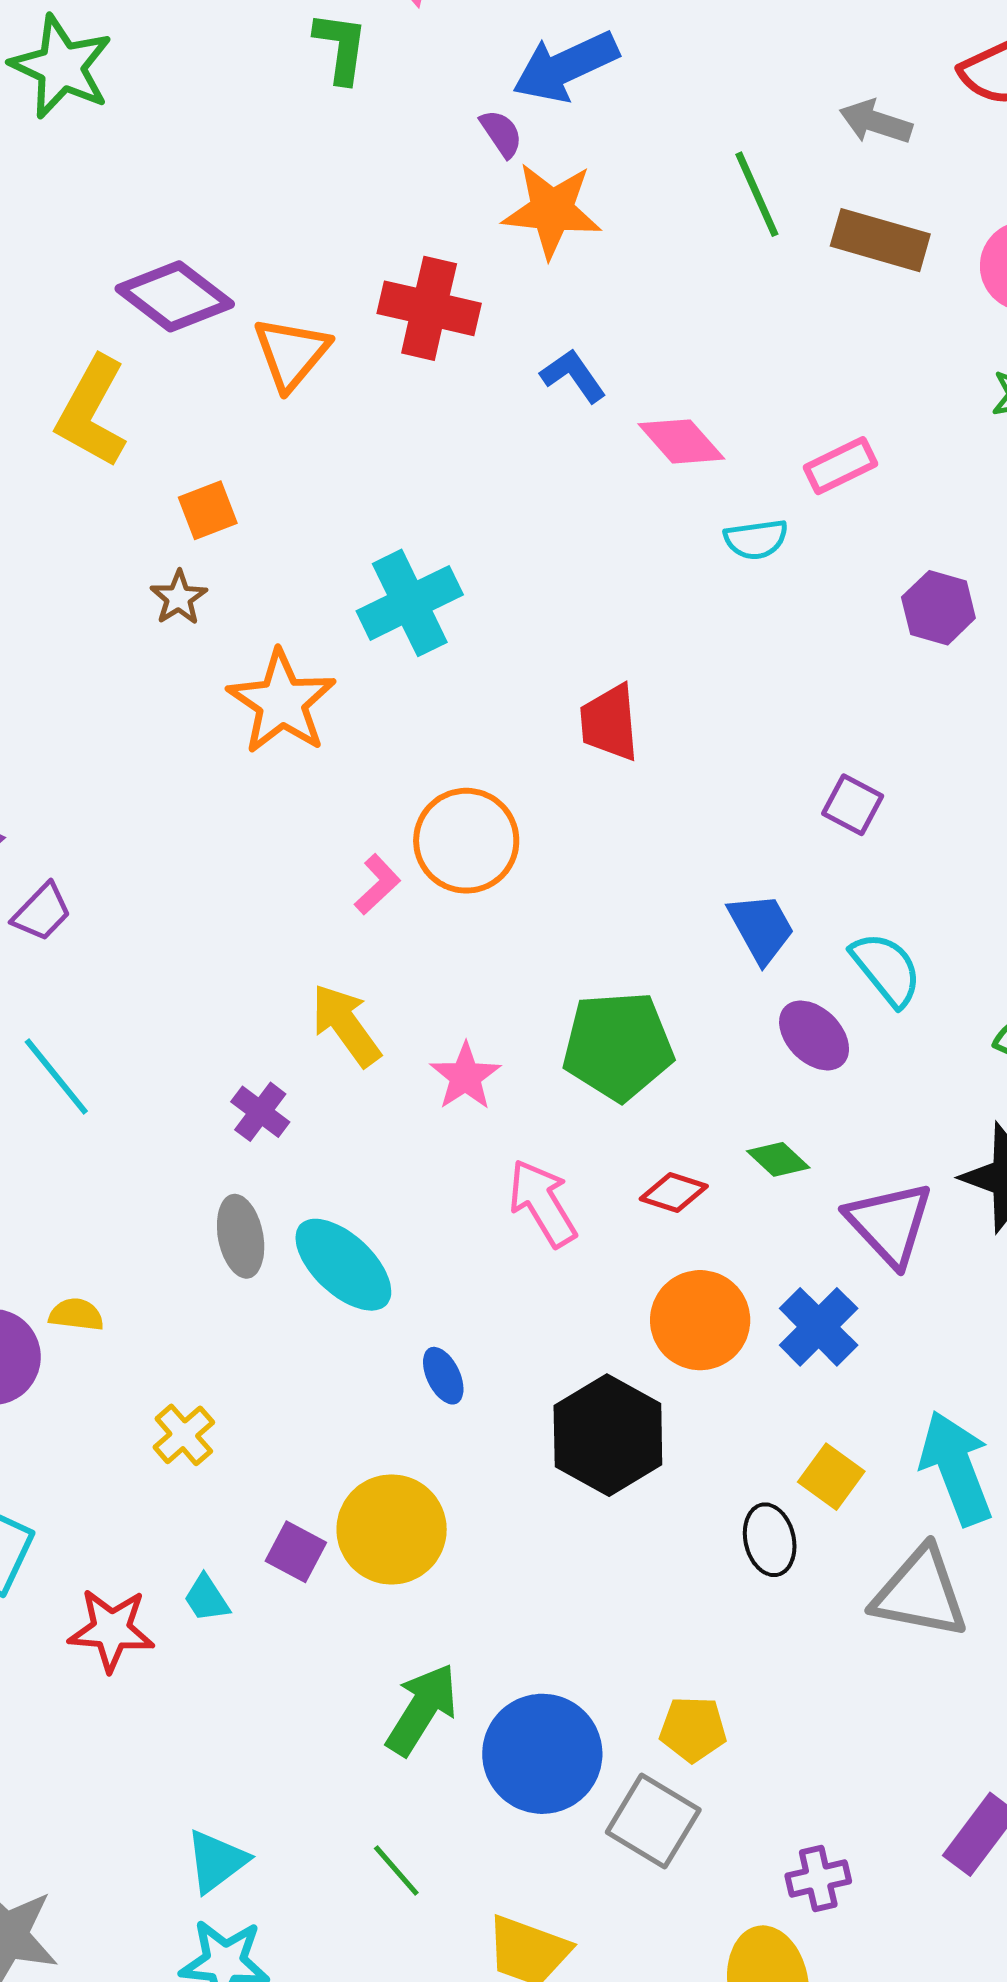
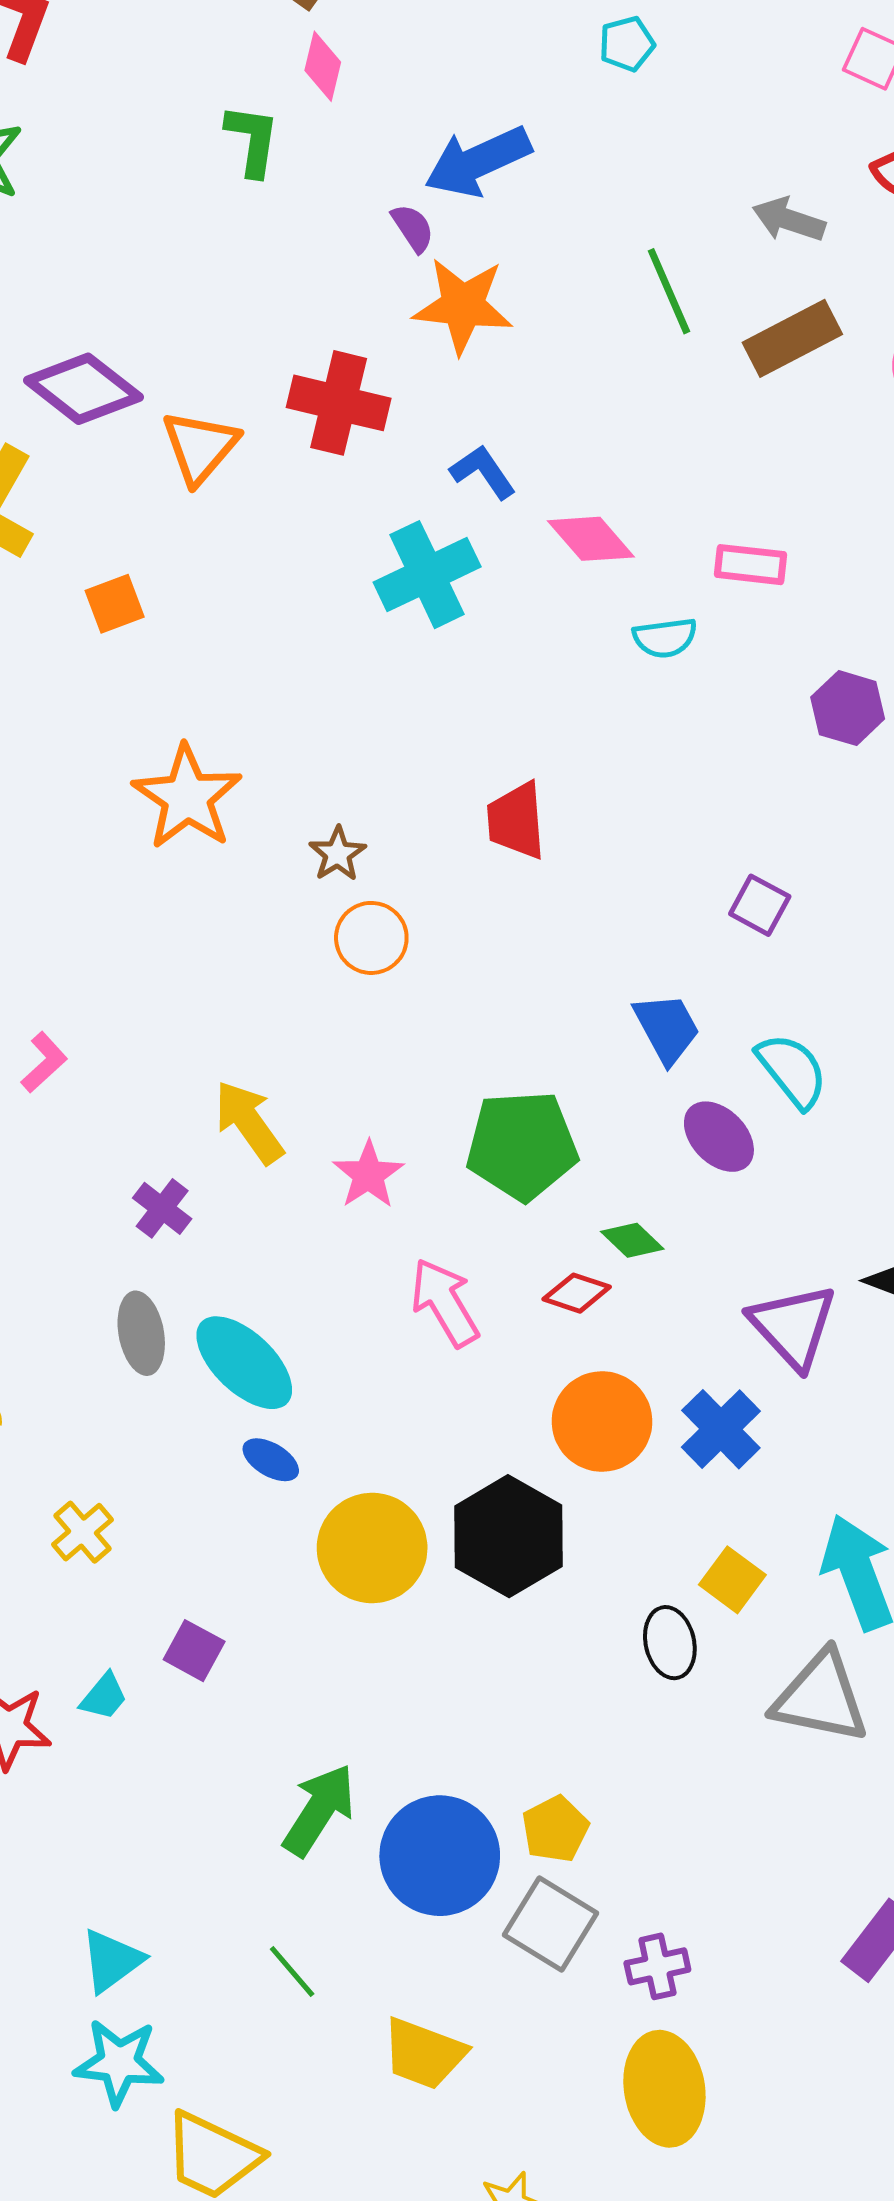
brown rectangle: (880, 240) -> (792, 338), turned -44
pink rectangle: (841, 466) -> (750, 565), turned 32
brown star: (179, 598) -> (338, 854), moved
cyan cross: (410, 603) -> (427, 575), moved
orange circle: (466, 841) -> (371, 938), size x0.7
pink L-shape: (377, 884) -> (44, 1062), moved
green diamond: (778, 1159) -> (632, 1240), moved
blue ellipse: (443, 1376) -> (271, 1460), moved, turned -34
yellow circle: (392, 1529) -> (372, 1548), moved
cyan trapezoid: (206, 1598) -> (104, 1697), turned -108
yellow pentagon: (693, 1729) -> (555, 1829), moved, turned -30
purple cross: (818, 1879) -> (657, 1966), moved

